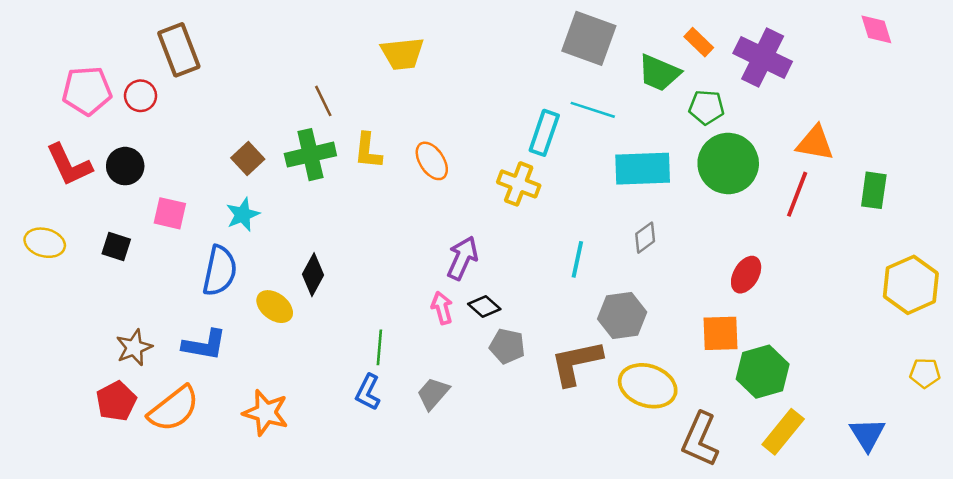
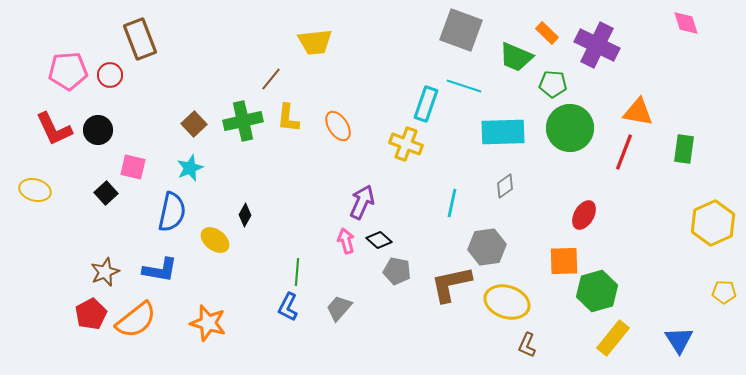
brown line: (323, 101) -> (271, 79), moved, turned 65
black square: (116, 247) -> (106, 193), moved, turned 30
black diamond: (313, 275) -> (245, 215), size x0.7
brown L-shape: (700, 439) -> (527, 345), moved, size x0.6

